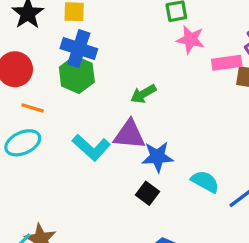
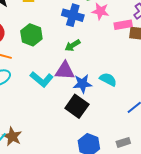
blue cross: (79, 49) -> (73, 15), moved
cyan semicircle: (205, 182) -> (108, 79), moved
black square: (147, 193) -> (77, 106), size x1.6

